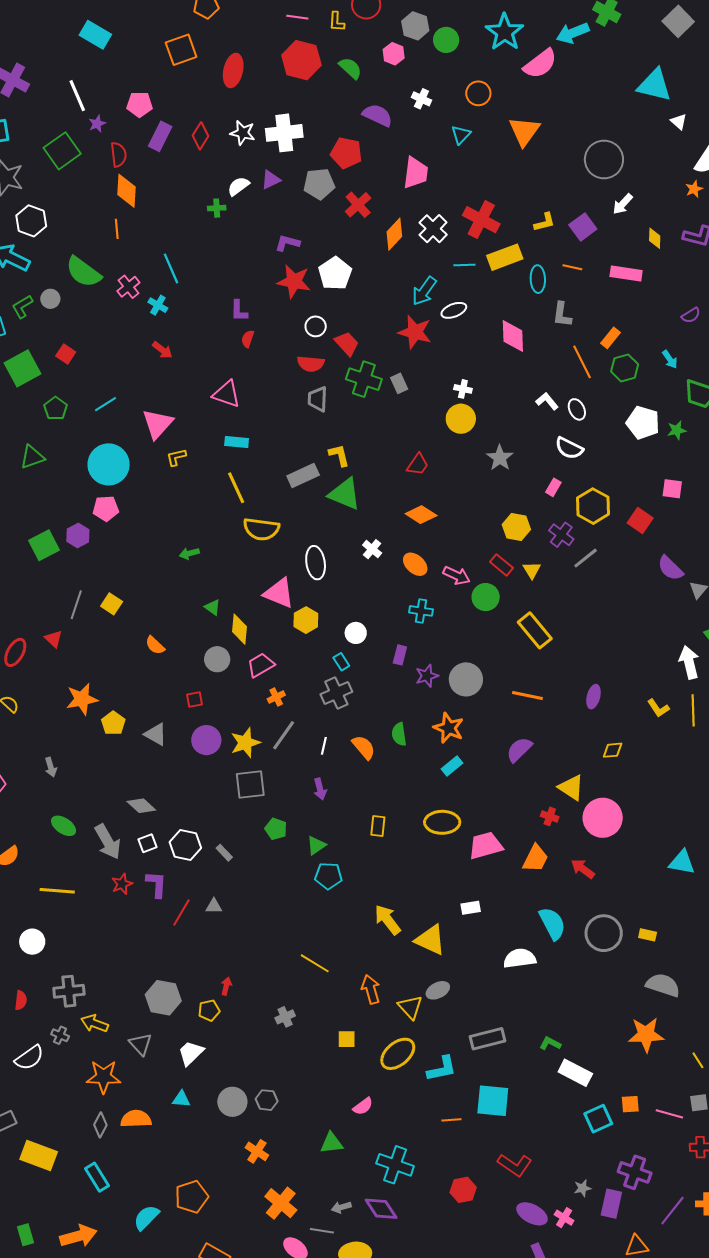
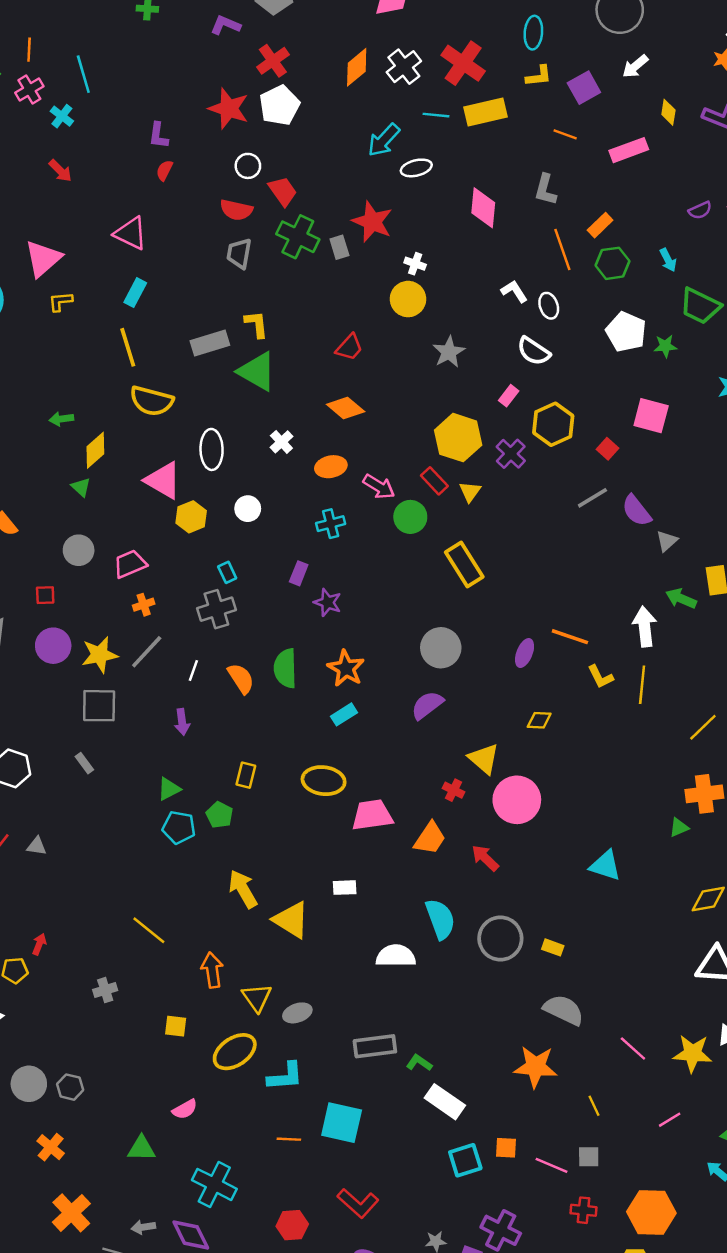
red cross: (358, 205) -> (273, 61), moved
orange line: (117, 229) -> (29, 50), moved
purple L-shape: (287, 243) -> (226, 25), moved
pink rectangle: (626, 273) -> (629, 150), turned -36
cyan ellipse: (538, 279) -> (533, 33), moved
red star: (415, 332) -> (372, 222), moved
cyan rectangle: (237, 442) -> (135, 293), turned -75
pink square: (672, 489) -> (651, 416), size x1.4
red square: (640, 521) -> (608, 449), size x0.7
yellow hexagon: (516, 527) -> (458, 438), size x1.4
gray line: (586, 558) -> (592, 498), moved
orange ellipse: (415, 564) -> (331, 467), turned -60
cyan cross: (421, 611) -> (331, 524), turned -30
yellow diamond: (239, 629) -> (95, 450), moved, turned 36
white circle: (356, 633) -> (248, 509), moved
purple star: (427, 676) -> (328, 602), turned 30
gray circle: (466, 679) -> (441, 648), moved
orange line: (527, 695) -> (570, 637), moved
green semicircle: (399, 734) -> (285, 668), size x1.4
green pentagon: (276, 829) -> (220, 815), moved
gray rectangle: (224, 853) -> (84, 763), moved
gray ellipse: (438, 990) -> (297, 1013), moved
gray rectangle: (488, 1039) -> (375, 1046), moved

